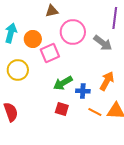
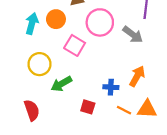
orange circle: (33, 39) -> (56, 19), moved
pink square: (50, 53) -> (75, 45), turned -36
green arrow: (63, 83) -> (61, 84), moved

